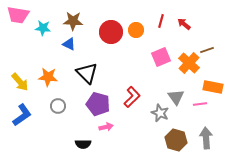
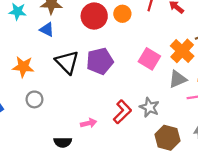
pink square: (161, 57) -> (149, 59), moved, turned -36
red L-shape: (132, 97) -> (122, 112), moved
gray triangle: (176, 97) -> (178, 79), moved, turned 42
purple pentagon: (98, 104) -> (100, 61), moved, turned -30

